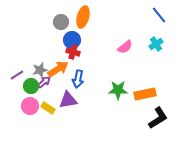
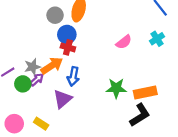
purple triangle: (68, 100) -> (63, 99), turned -30
pink circle: (30, 106) -> (14, 124), moved
yellow rectangle: (48, 108) -> (41, 124), moved
black L-shape: (158, 118) -> (140, 115), moved

